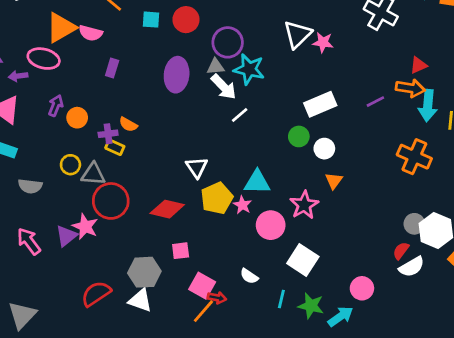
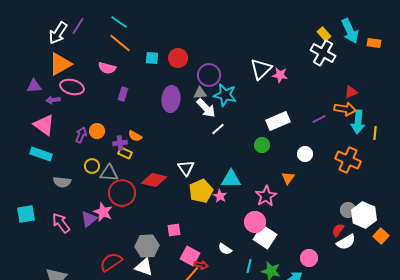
orange triangle: (61, 28) -> (60, 64), moved
purple arrow: (56, 106) -> (81, 135), moved
white circle: (324, 149) -> (305, 154), moved
red diamond: (167, 209) -> (154, 180), moved
pink circle: (271, 225) -> (255, 222), moved

